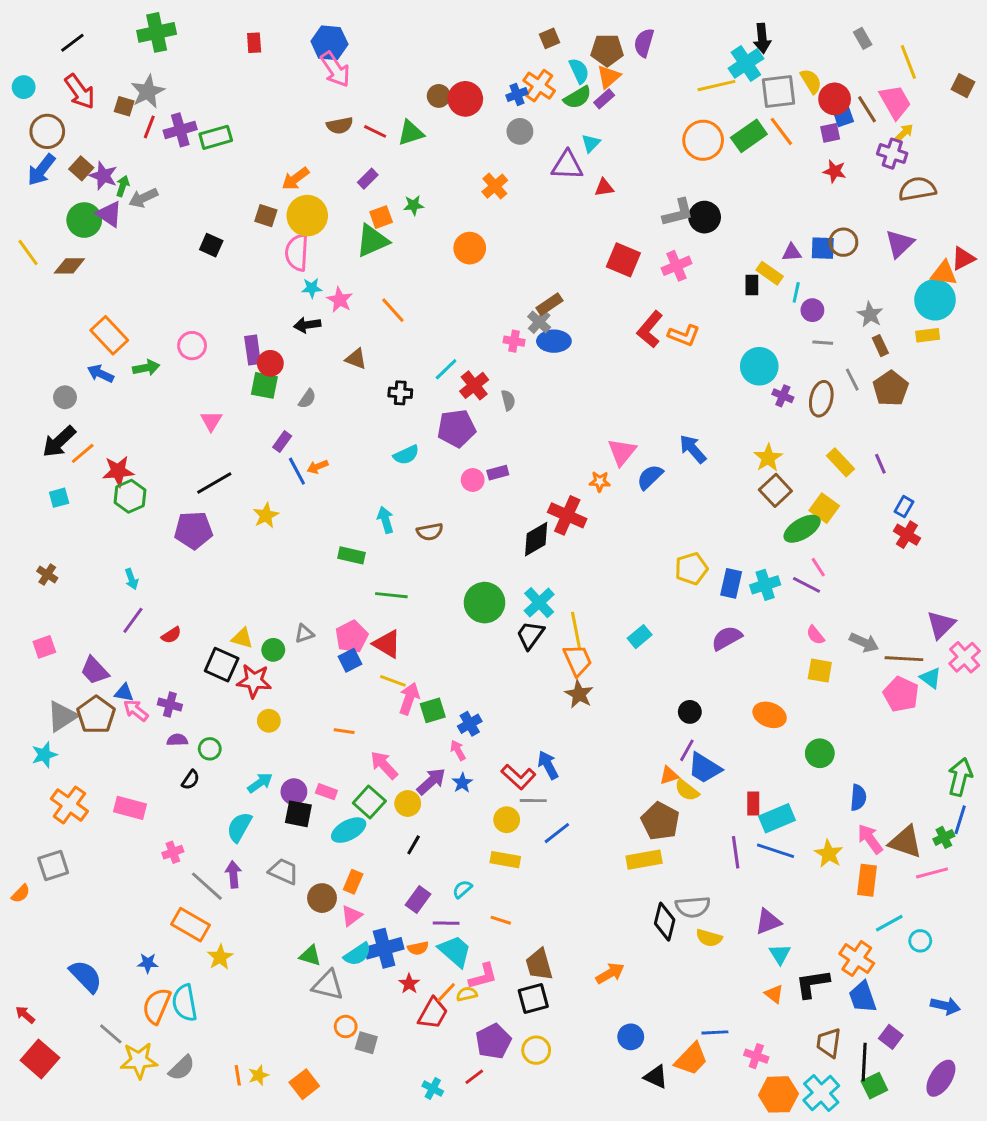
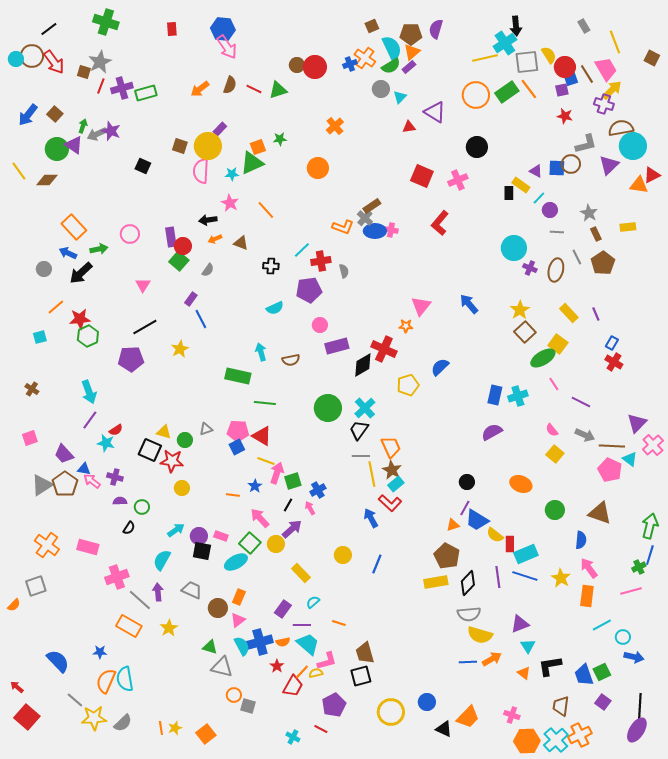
green cross: (157, 32) -> (106, 22), turned 30
cyan semicircle: (579, 71) -> (392, 48), size x1.4
brown semicircle: (340, 125) -> (230, 85), turned -60
brown circle: (47, 131) -> (32, 56), moved
gray circle: (520, 131) -> (381, 89), moved
yellow arrow: (904, 133) -> (612, 90), size x1.5
purple triangle: (567, 165) -> (435, 112), moved, turned 30
purple star: (103, 176) -> (111, 131), moved
orange arrow: (295, 179) -> (200, 89), moved
purple rectangle: (368, 179) -> (220, 129), moved
gray L-shape: (678, 213) -> (586, 144), moved
purple triangle: (792, 253) -> (536, 171), turned 32
cyan star: (312, 288) -> (232, 174), moved
cyan line: (796, 292) -> (539, 198), turned 32
cyan circle: (935, 300) -> (633, 146), moved
orange L-shape: (684, 335) -> (343, 227), moved
pink cross: (514, 341) -> (391, 230), moved
green square: (264, 385) -> (179, 261), turned 30
red cross: (474, 385) -> (321, 261), turned 30
black arrow: (59, 442) -> (81, 273), moved
orange arrow: (318, 467) -> (215, 239), moved
purple rectangle: (498, 473) -> (337, 346), moved, size x1.6
blue semicircle: (650, 477) -> (440, 367), moved
green rectangle: (352, 555) -> (238, 376), size x1.4
yellow pentagon: (691, 569) -> (408, 385), moved
cyan arrow: (131, 579) -> (89, 392), size x1.6
purple line: (806, 585) -> (581, 402), moved
yellow line: (576, 631) -> (372, 474), moved
pink pentagon: (352, 637) -> (238, 431), turned 30
cyan rectangle: (640, 637) -> (396, 484), moved
yellow square: (820, 671) -> (555, 454), turned 30
cyan star: (44, 755) -> (106, 443), moved, turned 30
red L-shape: (518, 777) -> (390, 503), moved
blue star: (462, 783) -> (255, 486), moved
yellow semicircle: (687, 790) -> (495, 535), moved
gray line: (533, 801) -> (361, 456), moved
blue line: (557, 833) -> (377, 564), turned -30
brown triangle: (905, 842) -> (600, 513), moved
black line: (414, 845) -> (288, 505), moved
pink cross: (173, 852) -> (117, 577), size x1.6
yellow rectangle: (505, 860) -> (301, 573), moved, turned 36
black diamond: (665, 922) -> (468, 583), moved, turned 30
yellow semicircle: (709, 938) -> (480, 635), size x1.4
cyan semicircle: (357, 954) -> (242, 646), turned -84
yellow star: (220, 957) -> (169, 628), moved
orange cross: (857, 959) -> (580, 735), moved, turned 30
orange arrow: (610, 973) -> (492, 659), moved
blue arrow: (945, 1006) -> (634, 657), moved
blue line: (715, 1032) -> (468, 662), moved
yellow circle: (536, 1050) -> (391, 712), moved, size x1.4
black line: (864, 1062) -> (640, 706), moved
red line: (474, 1077) -> (321, 729), turned 64
green square: (874, 1086) -> (602, 672), moved

